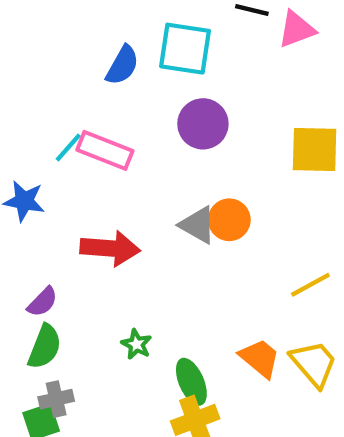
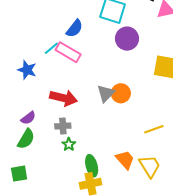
blue semicircle: (122, 65) -> (74, 29), moved
purple circle: (203, 124) -> (127, 39), moved
gray triangle: (198, 225) -> (106, 93), turned 36
gray cross: (56, 399) -> (63, 126), moved

